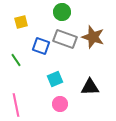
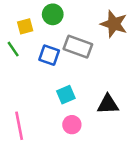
green circle: (62, 12) -> (53, 14), moved
brown star: (93, 37) -> (114, 24), moved
green line: (16, 60) -> (13, 49), moved

